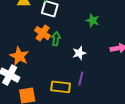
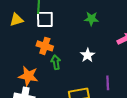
green arrow: (56, 39) -> (56, 62), moved
purple line: (81, 78) -> (108, 83), moved

